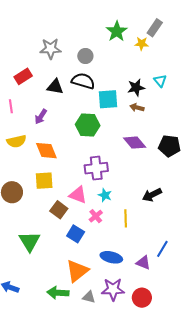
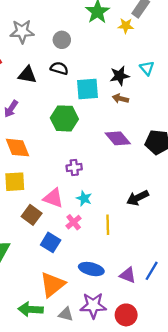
black semicircle: (83, 81) -> (59, 68), size x0.7
purple cross: (96, 168) -> (74, 167), size x0.6
blue line: (162, 249) -> (152, 271), moved

